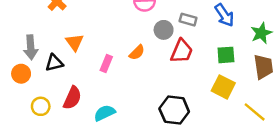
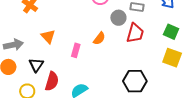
gray arrow: (31, 47) -> (13, 45), turned -90
green square: (226, 55) -> (171, 32), turned 35
black triangle: (54, 63) -> (36, 65), moved, turned -35

